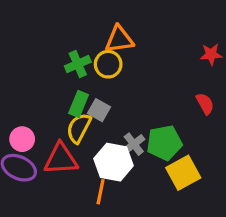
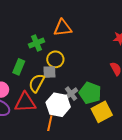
yellow circle: (108, 64) -> (55, 59), moved
green rectangle: (79, 104) -> (19, 67), moved
gray square: (99, 110) -> (49, 72), turned -32
green pentagon: (164, 143) -> (90, 93), turned 30

